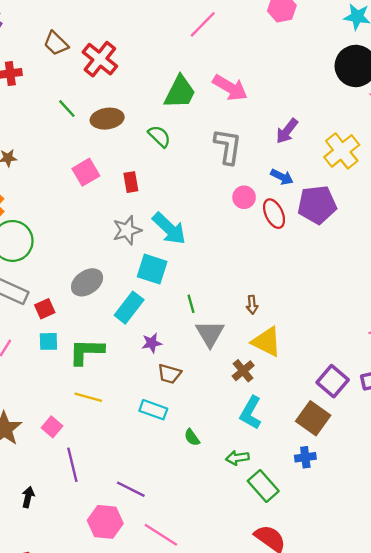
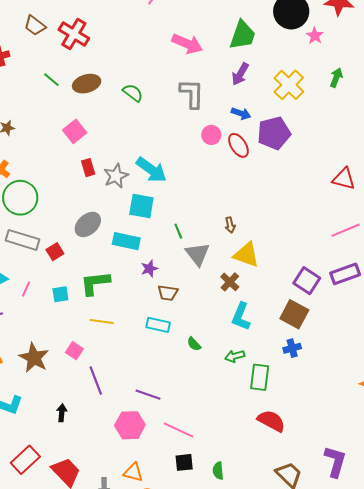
green trapezoid: (180, 92) -> (243, 35), moved
red rectangle: (131, 182) -> (88, 168), moved
cyan rectangle: (129, 308) -> (126, 241), turned 72
cyan square: (48, 341) -> (60, 294), moved
green rectangle: (263, 486) -> (260, 377), turned 56

